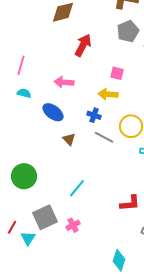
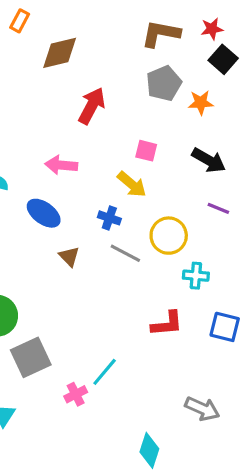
yellow arrow: (108, 94) -> (132, 184), turned -144
cyan line: (77, 188) -> (105, 372), moved
red L-shape: (130, 203) -> (167, 324), moved
gray square: (45, 217) -> (31, 357), moved

